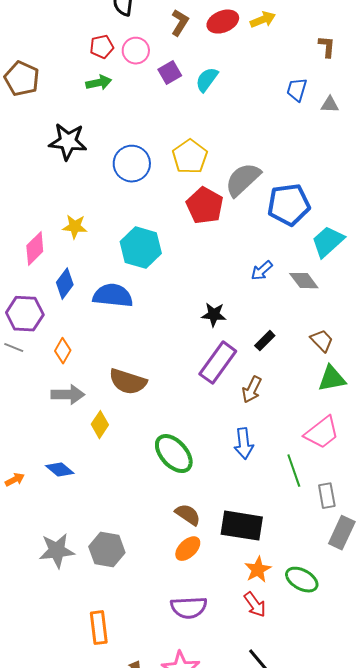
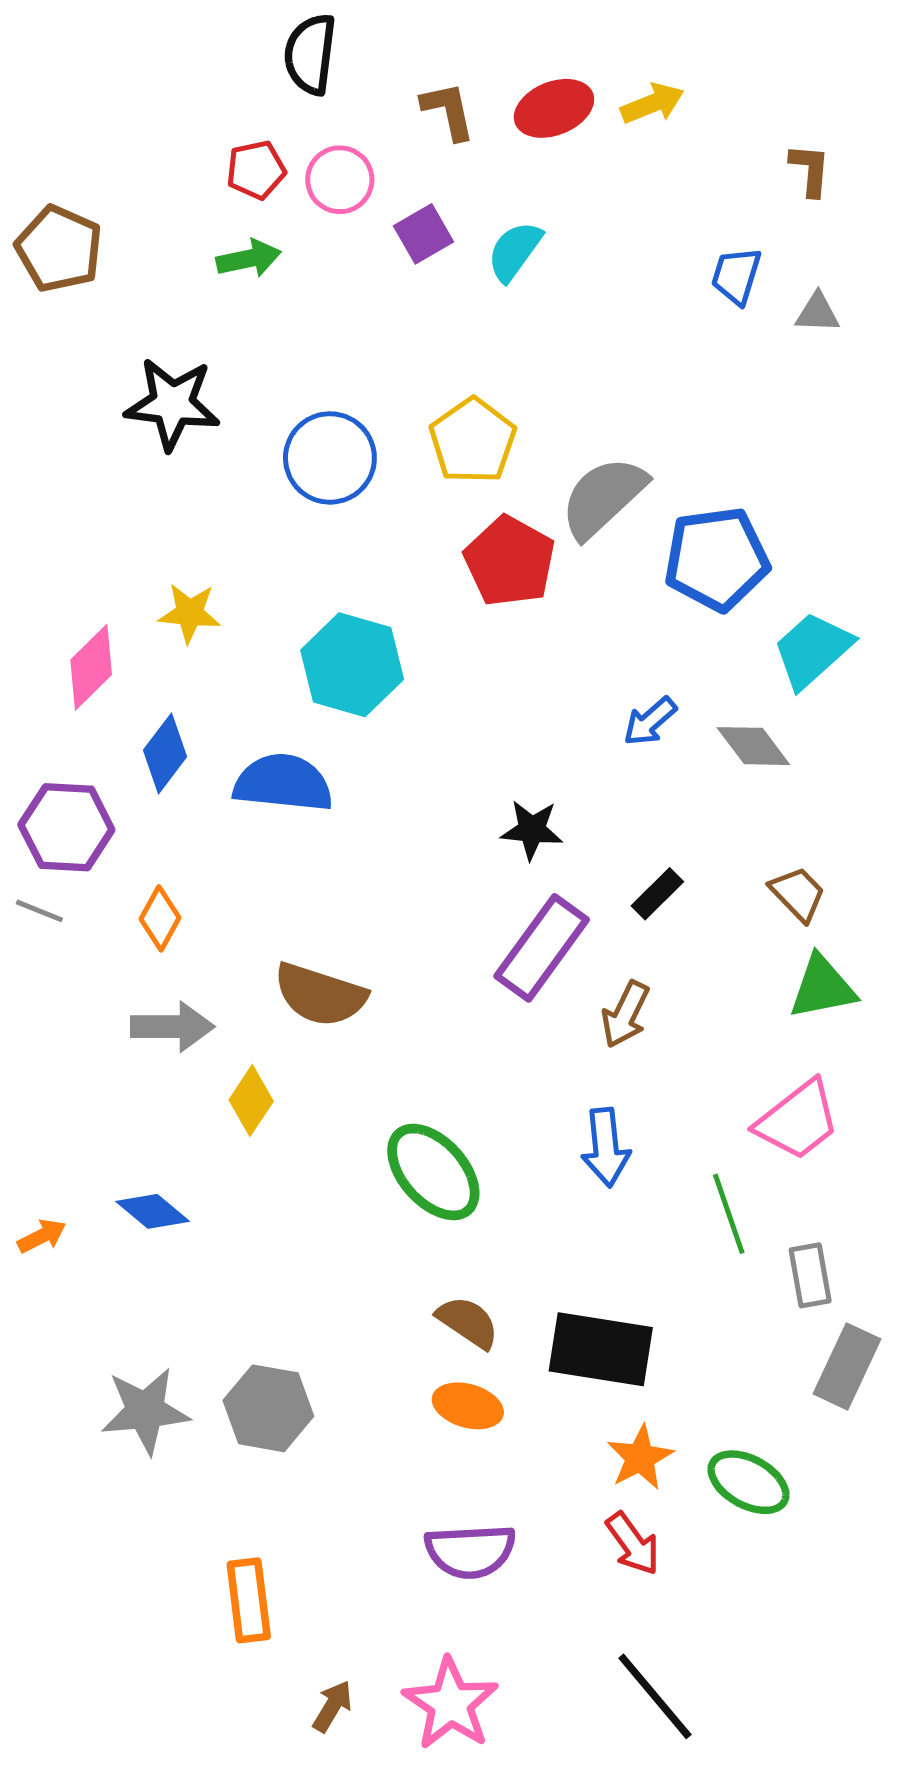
brown L-shape: (180, 23) -> (448, 111), turned -44
orange ellipse: (188, 549) -> (468, 1406), turned 60

